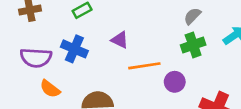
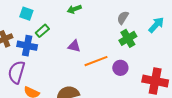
blue cross: (74, 49) -> (27, 46), moved
purple semicircle: (36, 58) -> (16, 72), turned 115

